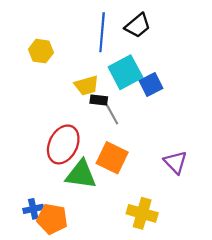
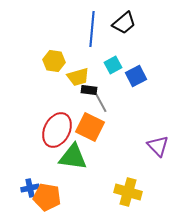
yellow hexagon: (41, 51) -> (54, 61), moved
cyan square: (125, 72) -> (113, 65), size x0.6
orange square: (112, 158) -> (90, 127), moved

